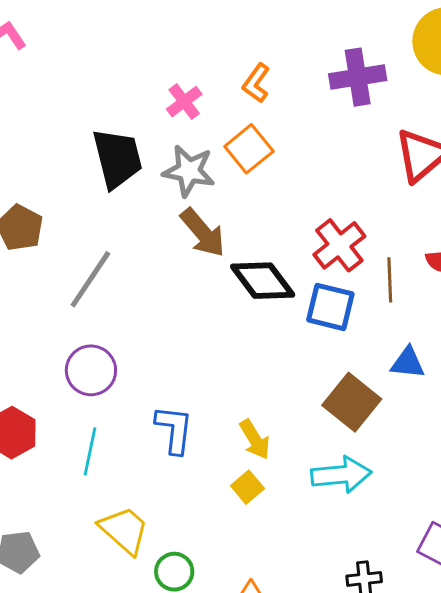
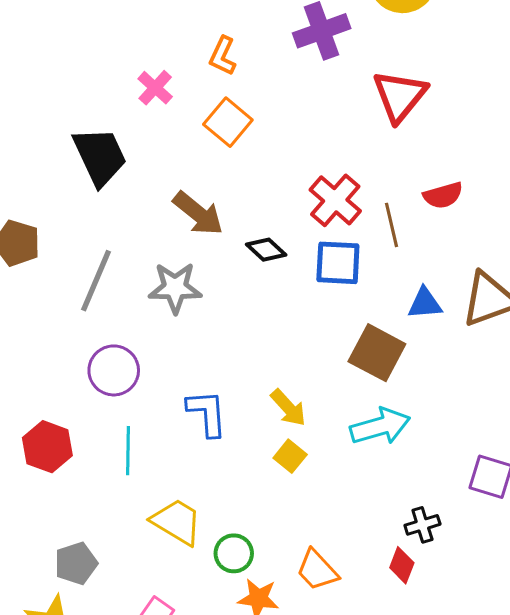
gray star: (189, 171) -> (175, 288), moved
black diamond: (263, 281) -> (266, 250), size x0.6

